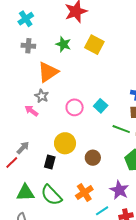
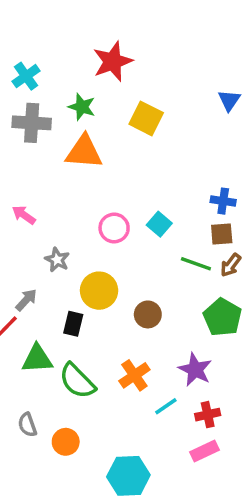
green star: (63, 44) -> (82, 107), moved
gray cross: (28, 46) -> (32, 123), size x1.5
orange triangle: (48, 72) -> (84, 152), moved, turned 40
gray star: (42, 96) -> (57, 260), moved
pink arrow: (31, 111) -> (24, 215), moved
green triangle: (25, 193) -> (37, 359), moved

